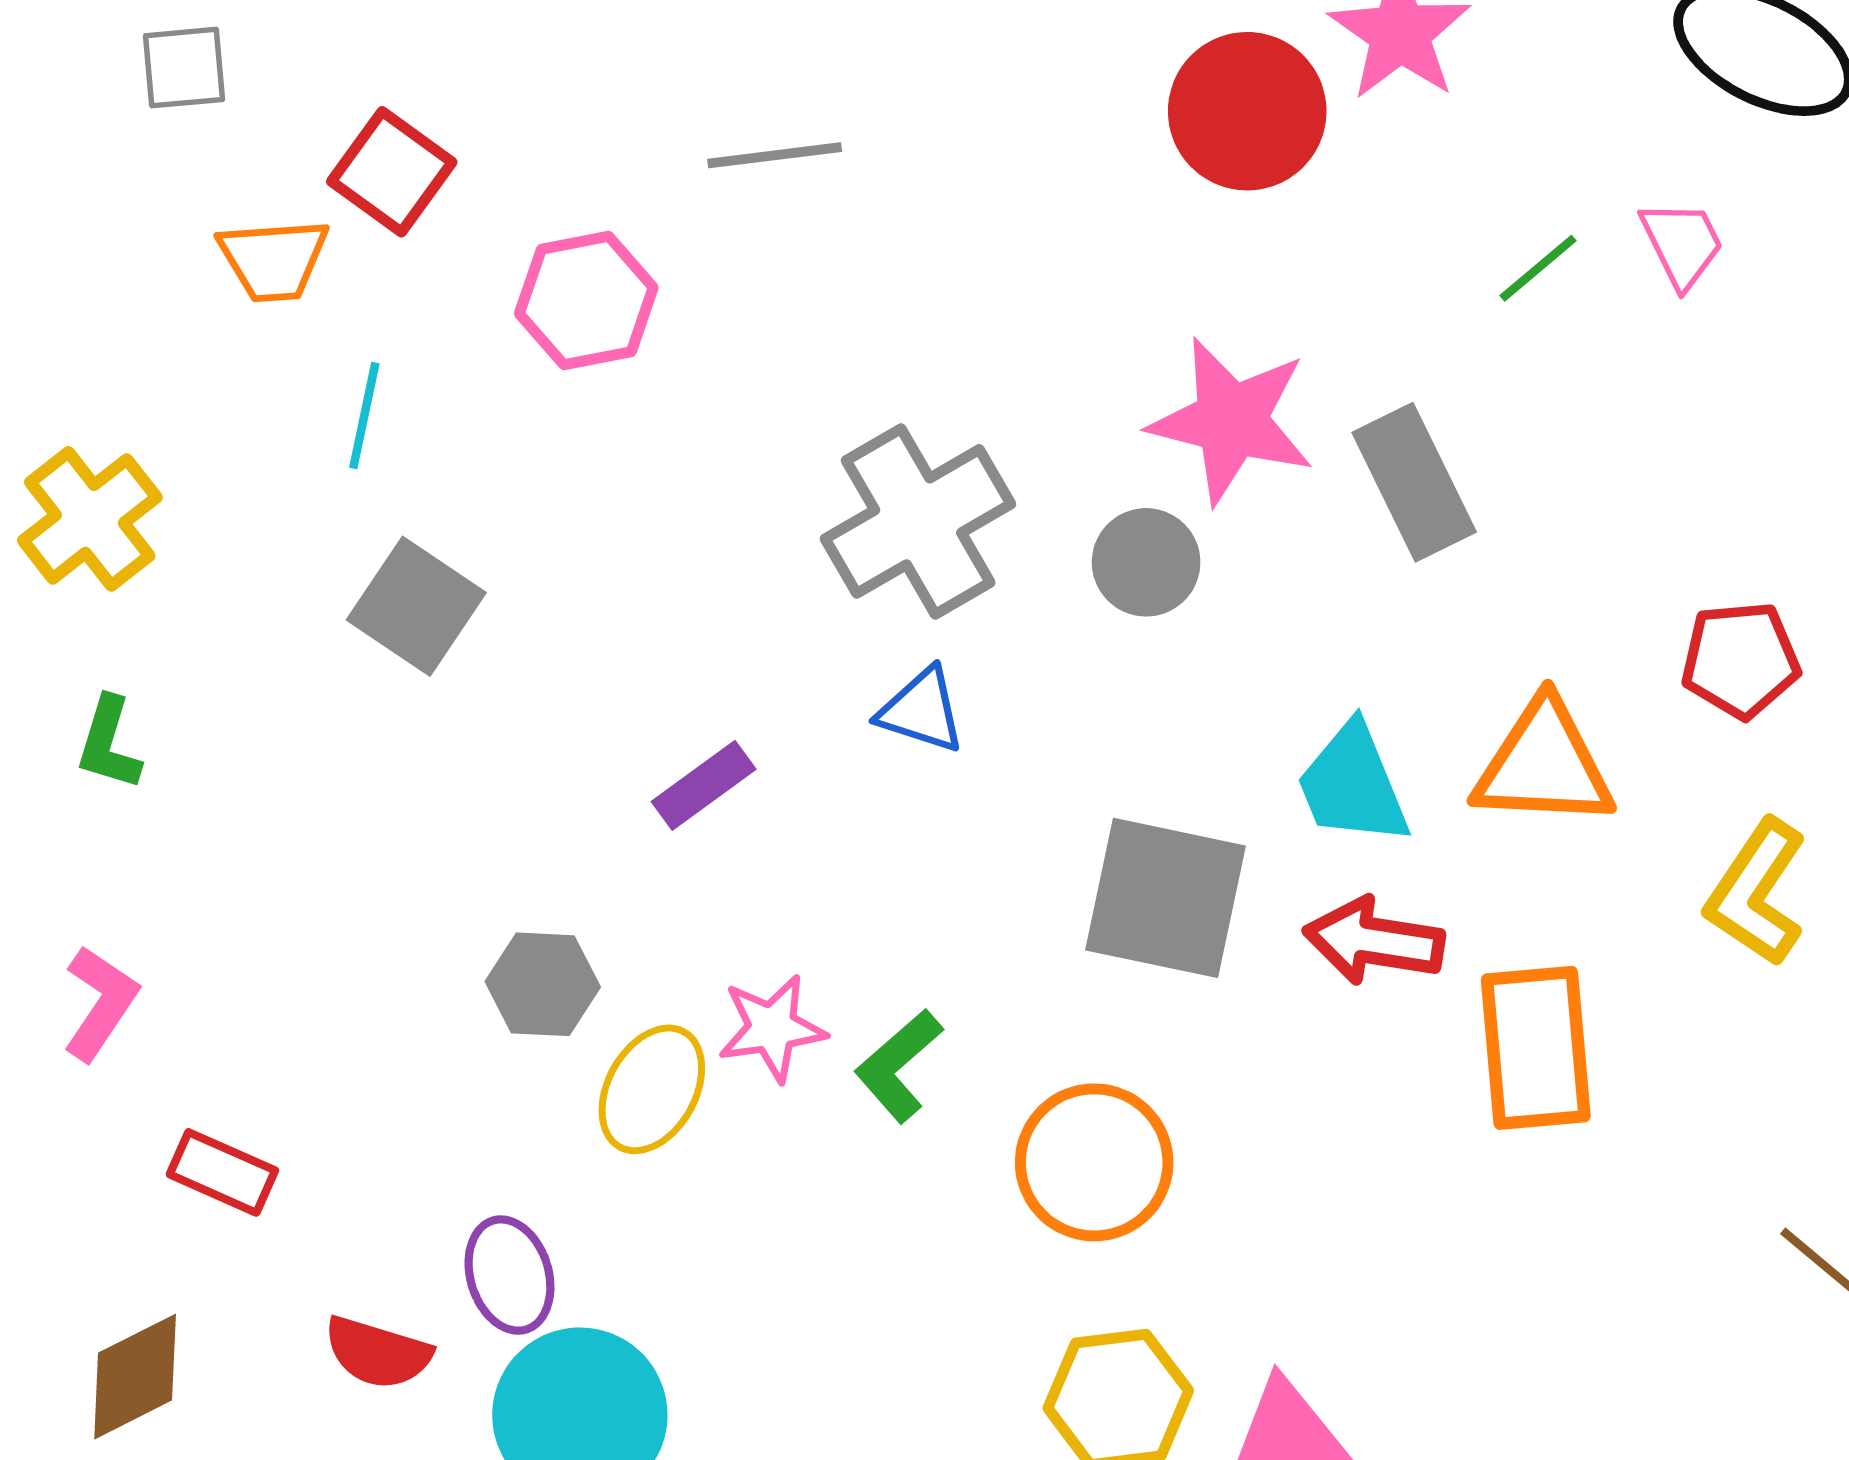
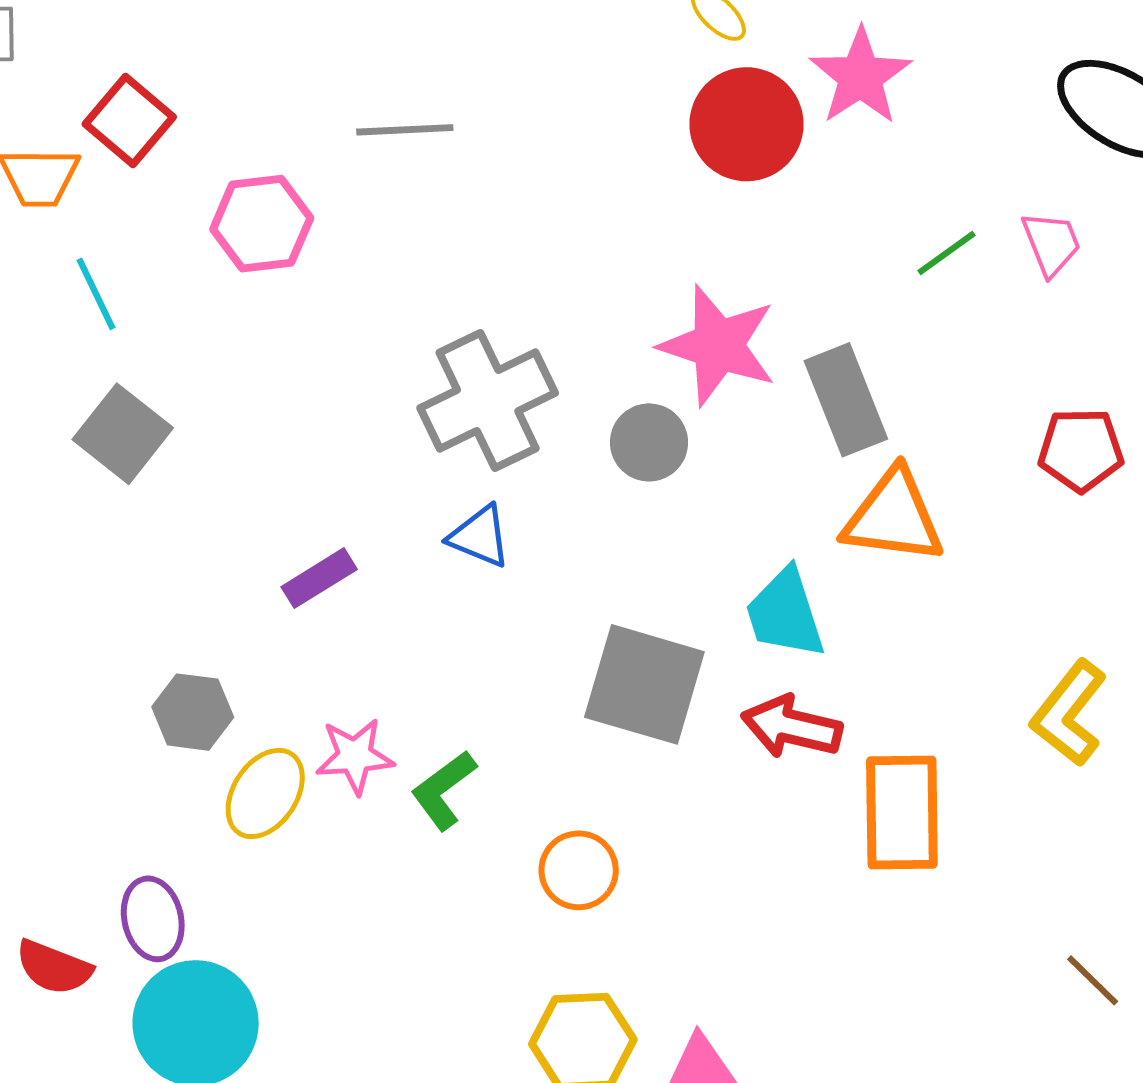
cyan line: (364, 415) -> (96, 294), turned -42
red pentagon: (1740, 660) -> (1081, 450), moved
orange triangle: (1544, 765) -> (893, 517), moved
orange circle: (1094, 1162) -> (579, 870), size x0.7

